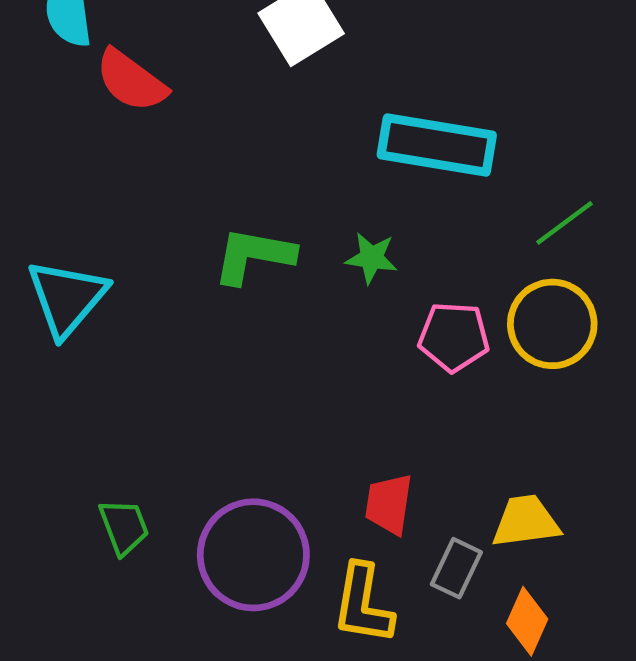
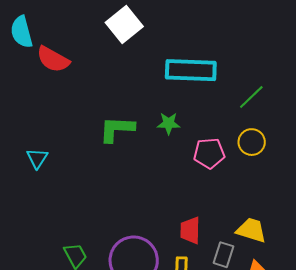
cyan triangle: (67, 298) -> (37, 158), size x0.6
yellow circle: (552, 324) -> (252, 142), size x0.7
yellow trapezoid: (526, 521) -> (251, 230), turned 32

